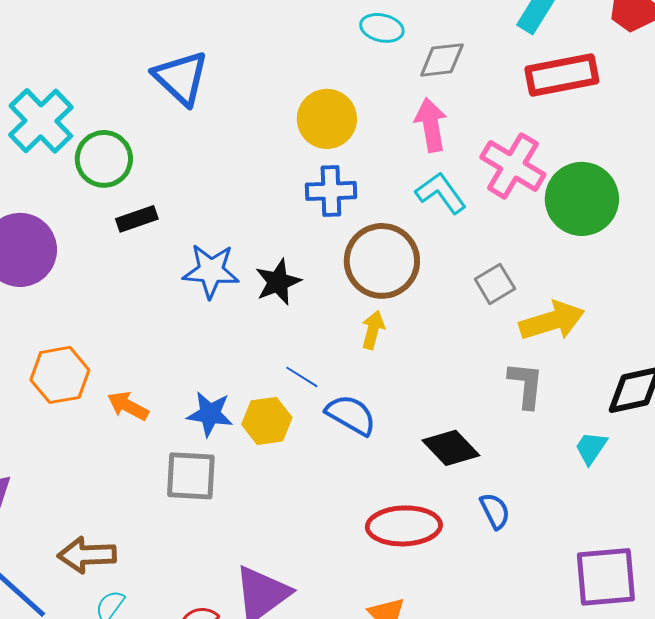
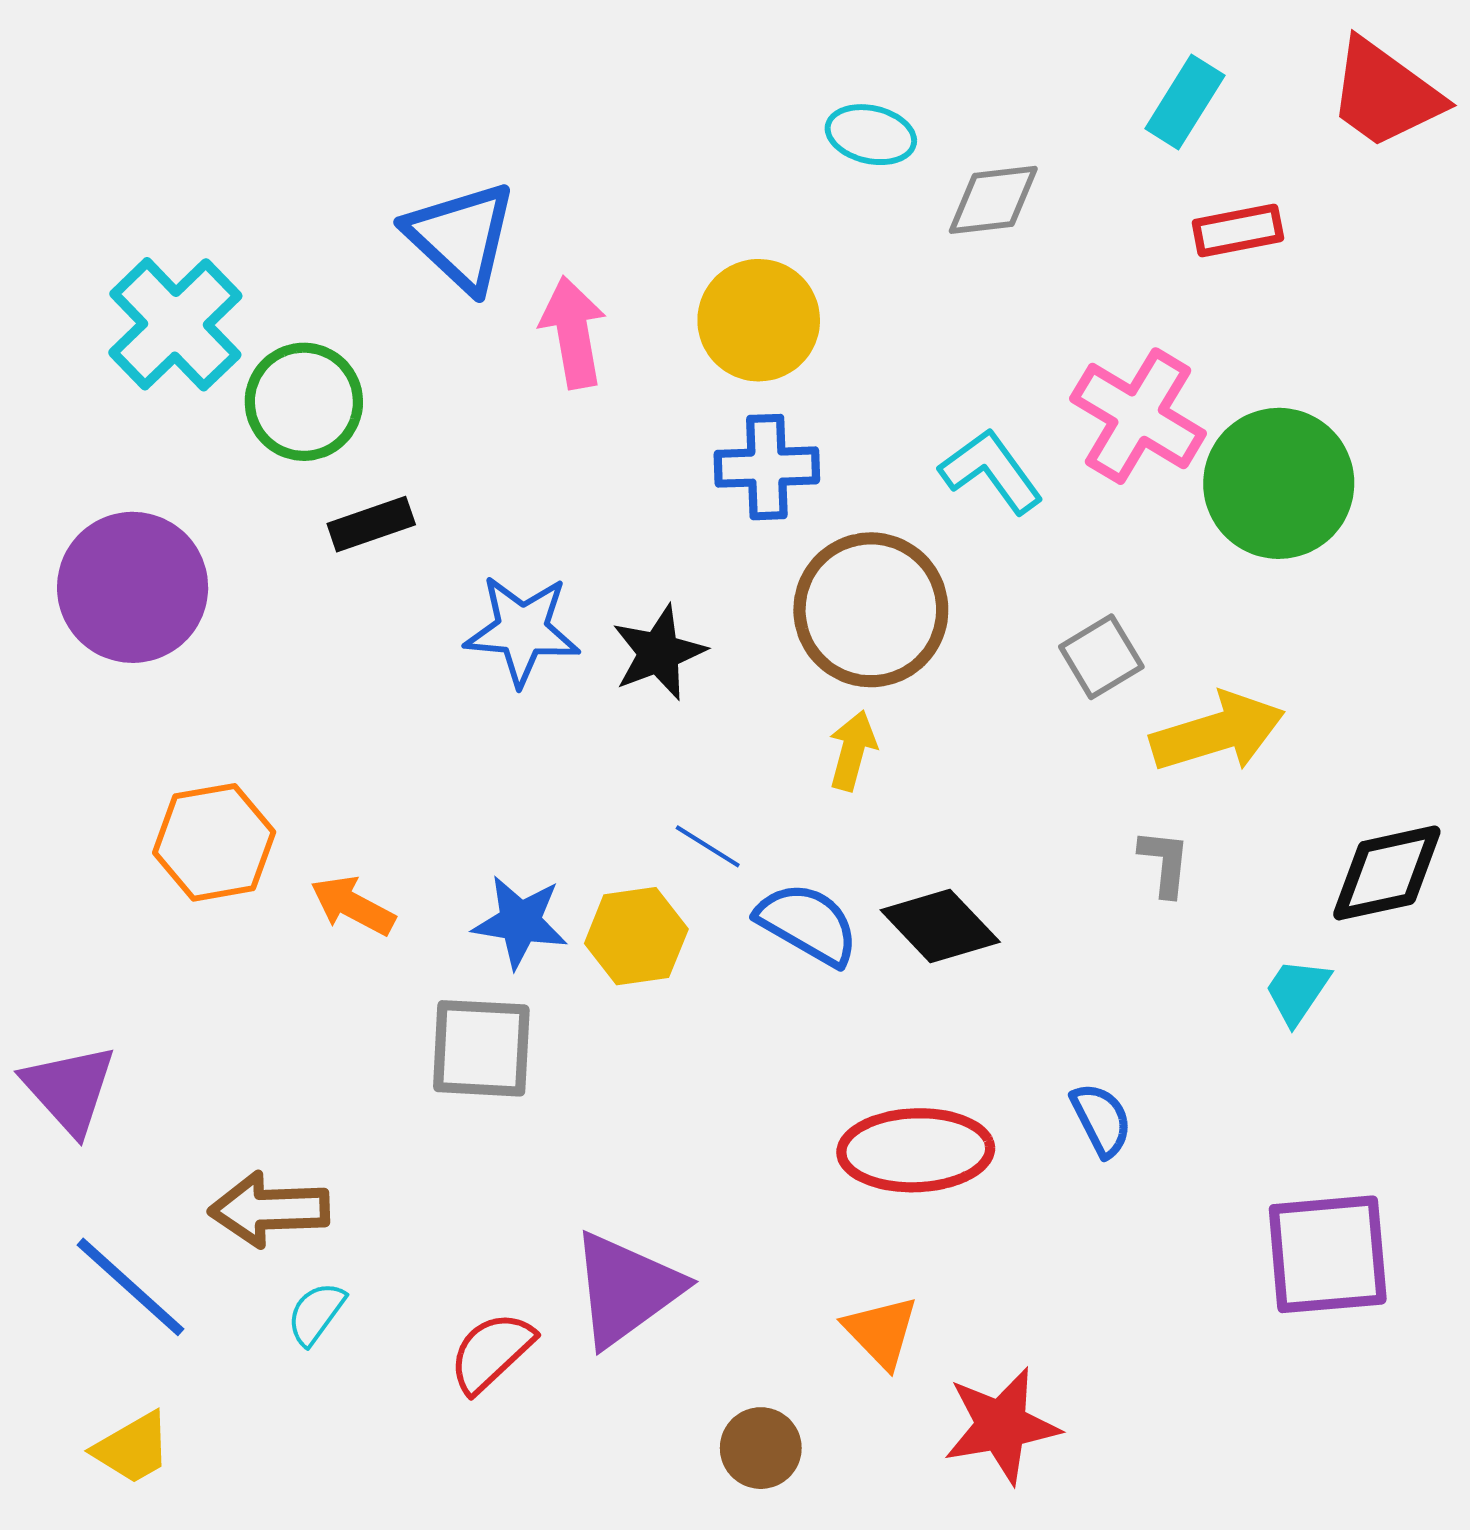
red rectangle: (562, 75) -> (1238, 230), size x0.6
pink arrow: (431, 125) -> (573, 332), moved
gray L-shape: (526, 385) -> (1165, 863), size x0.7
black diamond: (451, 448) -> (940, 926), moved

